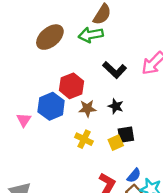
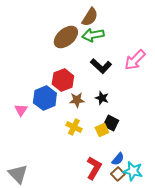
green arrow: (91, 35) -> (93, 35), moved
brown ellipse: (50, 37) -> (66, 37), moved
black square: (126, 135) -> (111, 123), turned 35

